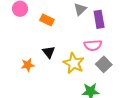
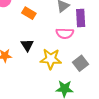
pink semicircle: (93, 45) -> (65, 33), moved
yellow star: (74, 63) -> (51, 59), turned -30

